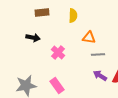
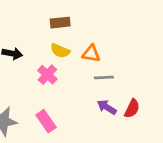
brown rectangle: (42, 13) -> (60, 23), moved
yellow semicircle: (73, 16) -> (60, 51), moved, turned 112

